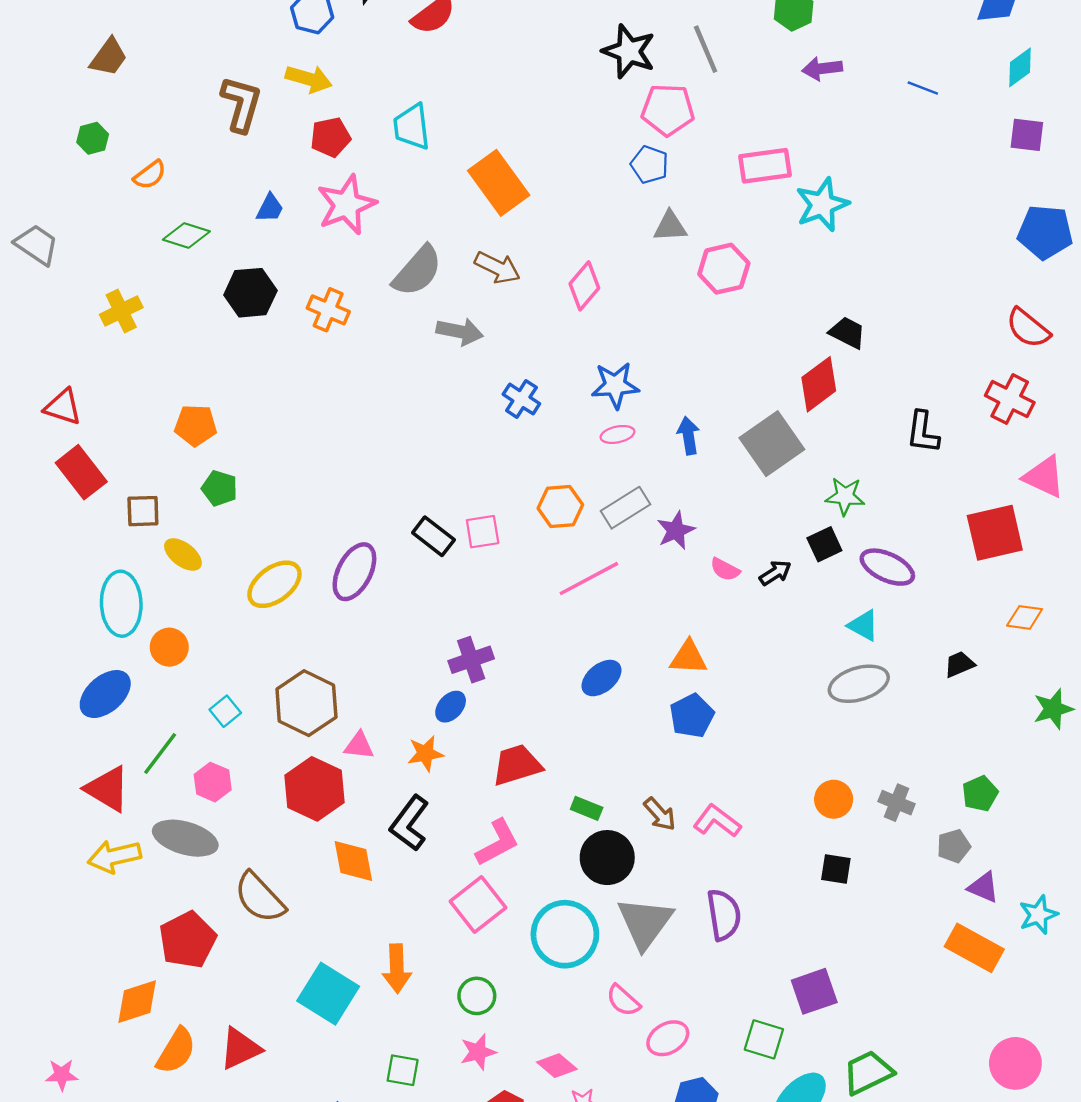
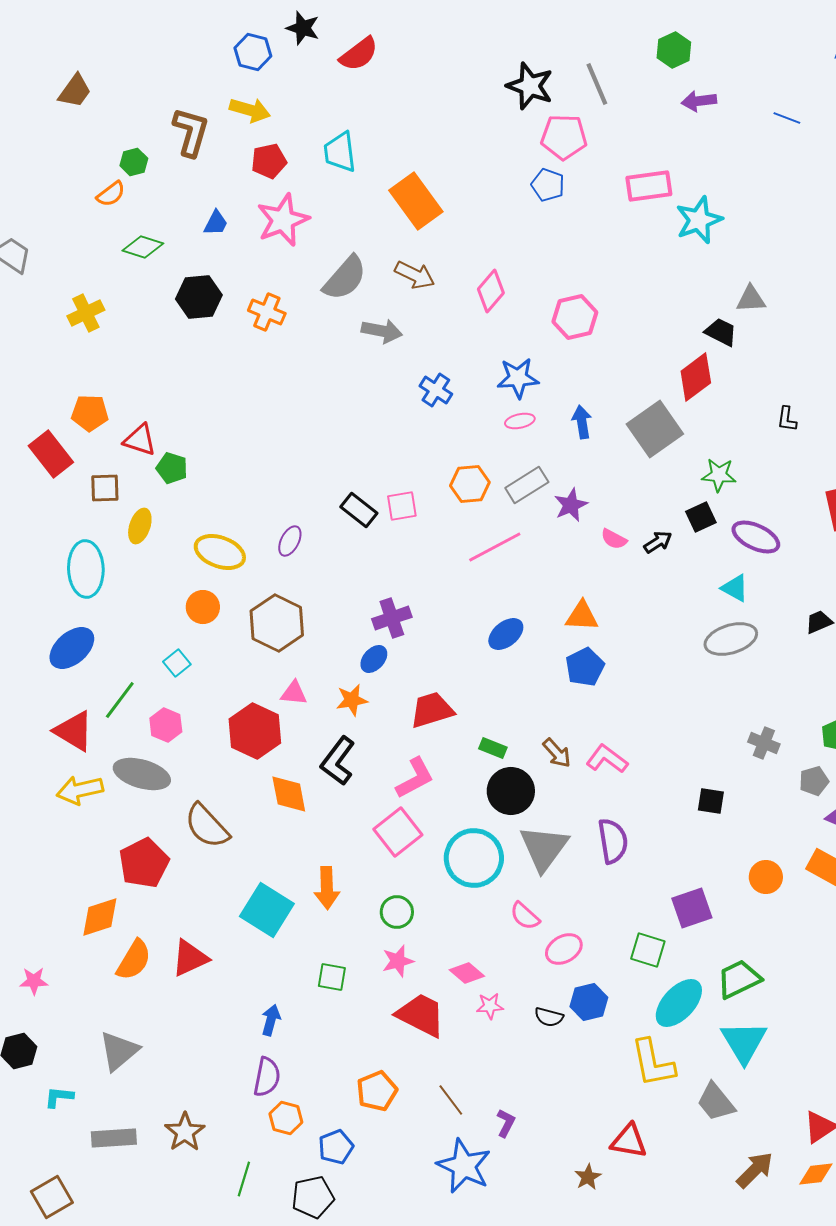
green hexagon: (93, 138) -> (134, 162), moved
gray triangle: (670, 226) -> (751, 299), moved
pink hexagon: (724, 269) -> (575, 317), moved
red triangle: (63, 407) -> (140, 440), moved
orange pentagon: (196, 425) -> (90, 413), moved
black L-shape: (923, 432) -> (787, 419), size x0.7
yellow ellipse: (183, 555) -> (140, 526), turned 72
purple ellipse: (354, 572) -> (290, 541), size x0.6
yellow ellipse: (274, 584) -> (220, 552), turned 57
orange circle: (169, 647) -> (203, 607), moved
brown hexagon: (306, 703) -> (277, 623), moved
orange circle: (834, 799) -> (766, 877), moved

